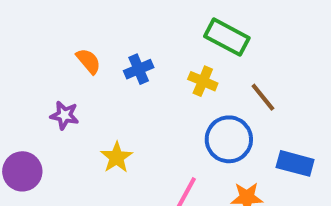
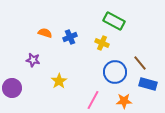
orange semicircle: (88, 61) -> (45, 33), turned -32
brown line: (263, 97) -> (140, 63), moved

